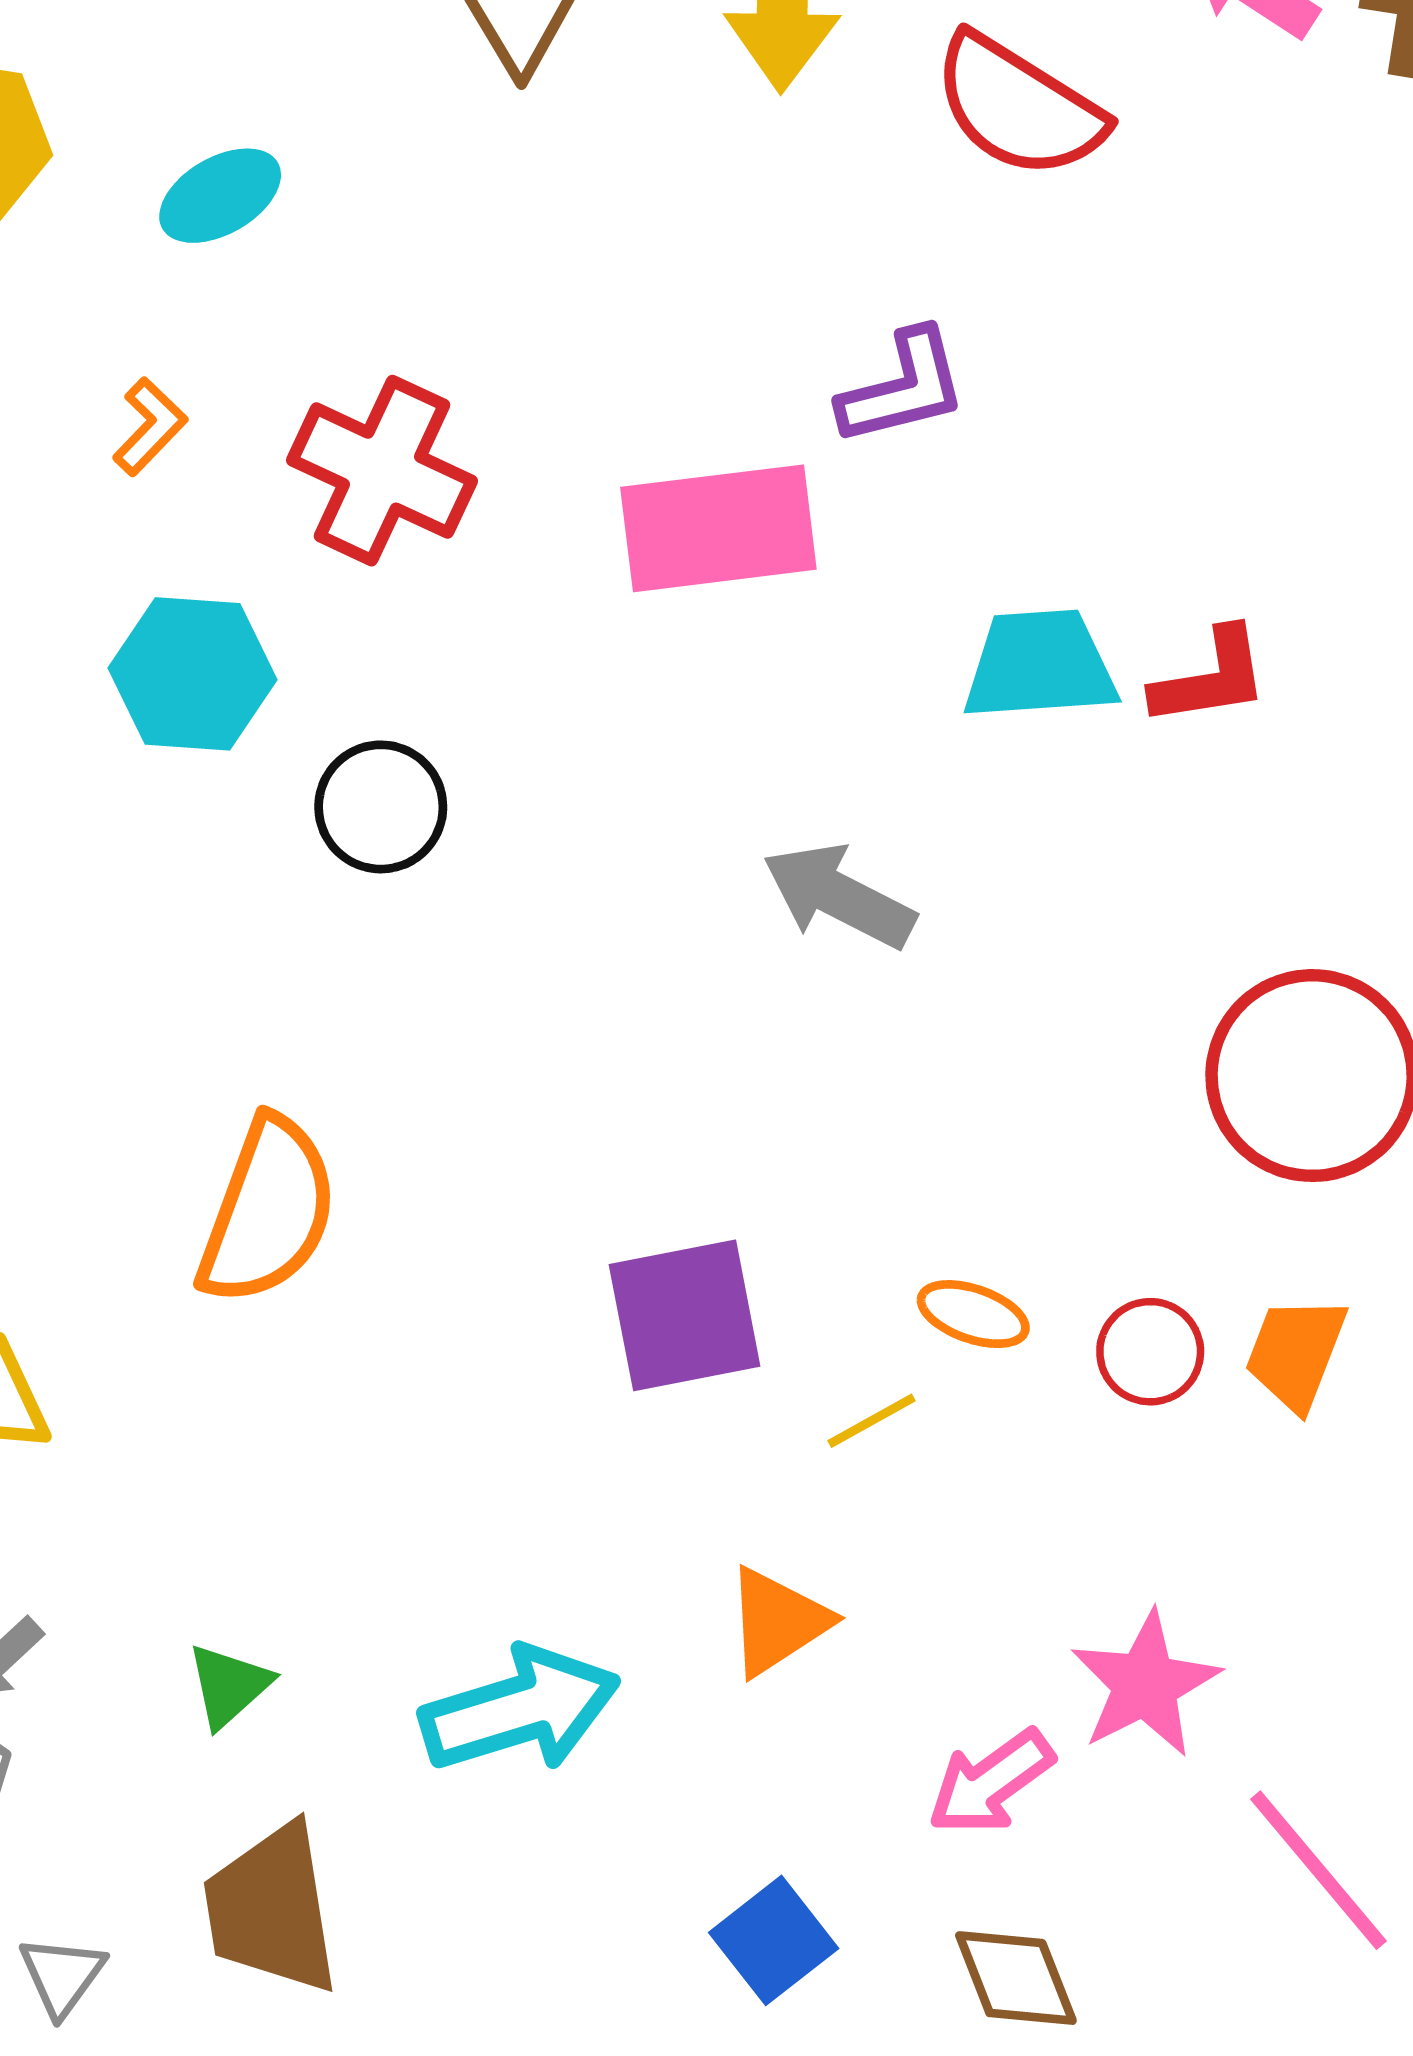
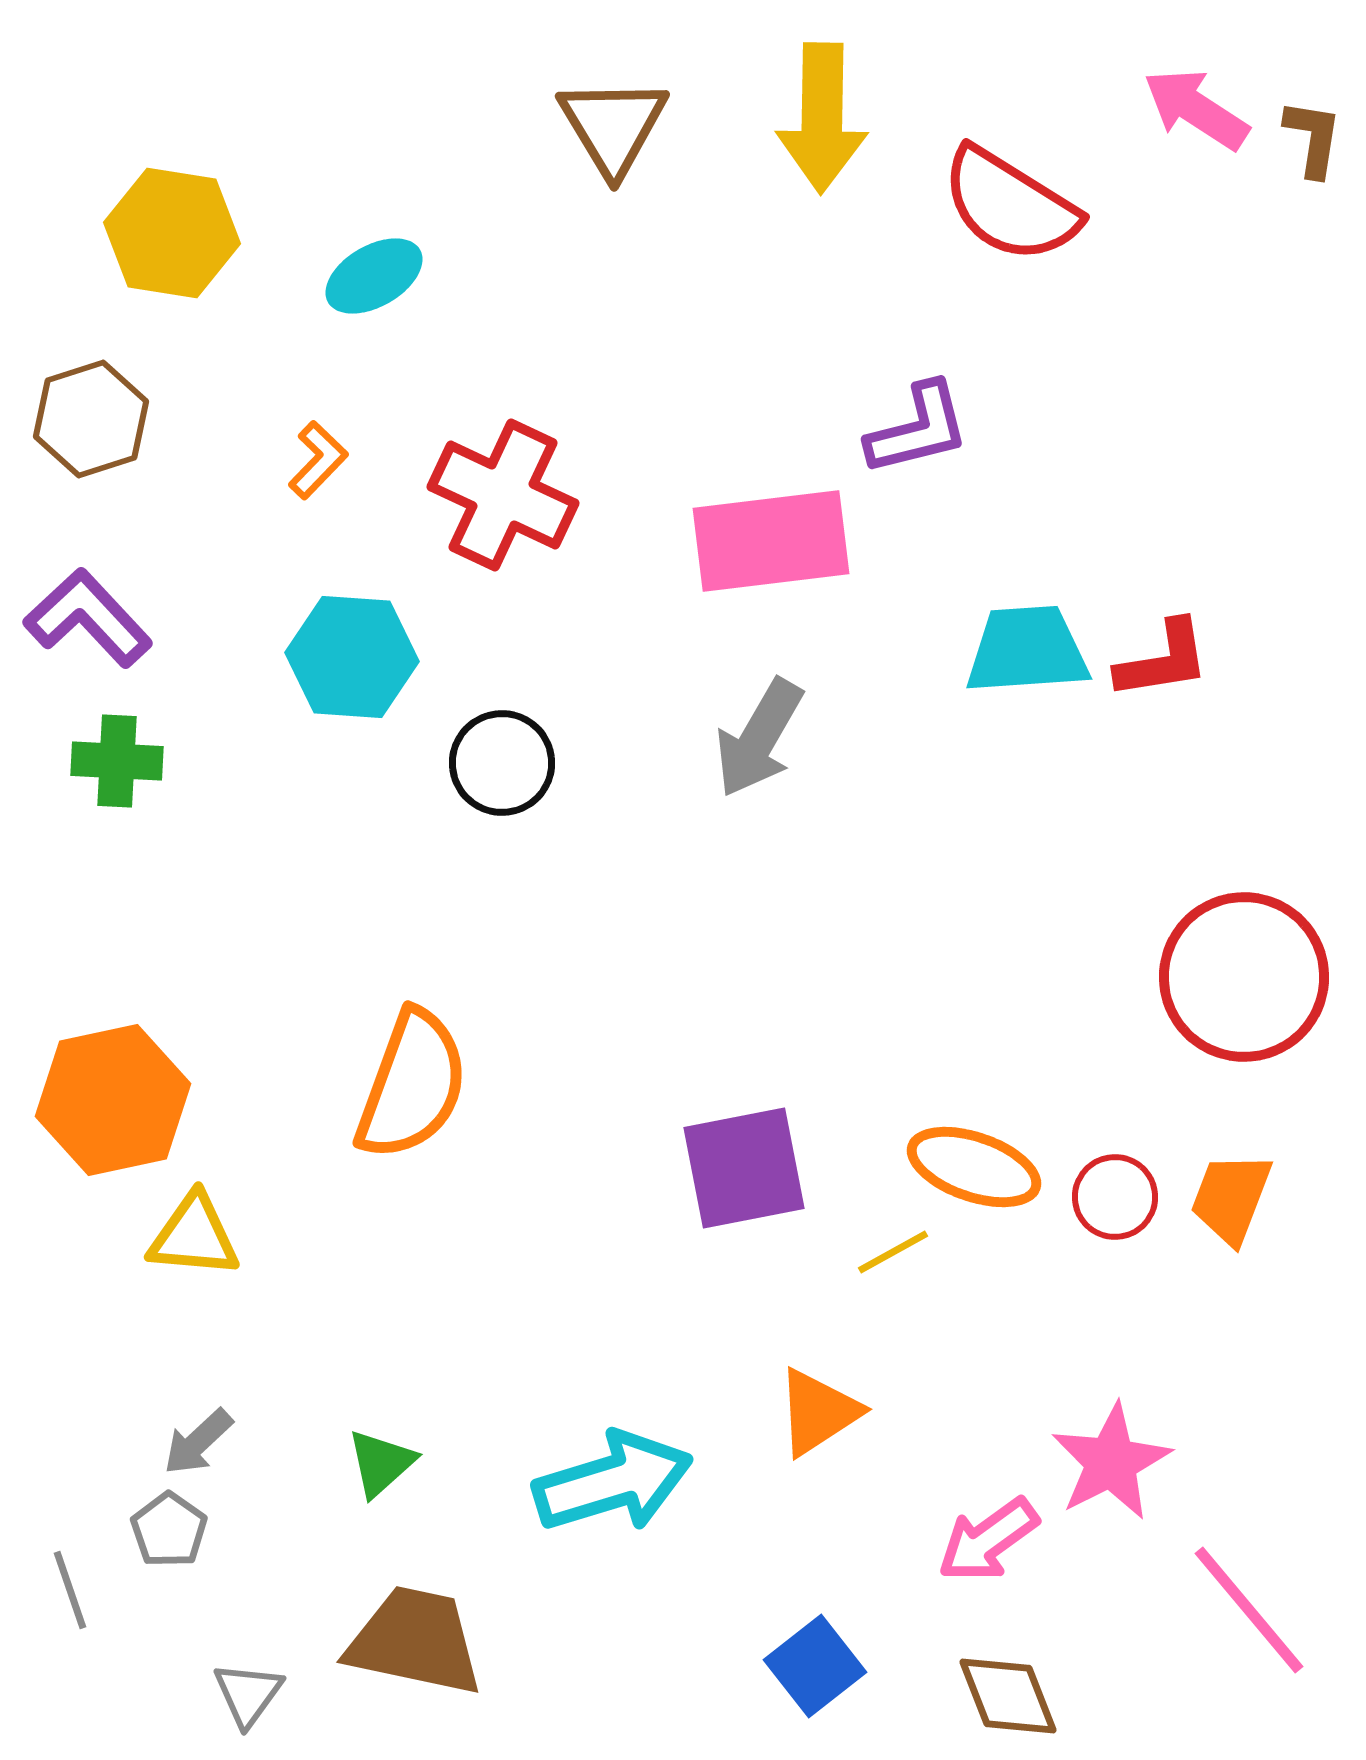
gray arrow: (839, 896) -> (759, 738), moved, turned -87
orange ellipse: (973, 1314) -> (974, 1167), size x1.5
brown trapezoid: (272, 1909) -> (415, 1641), turned 111

